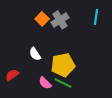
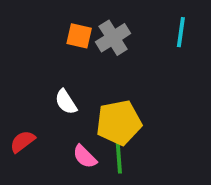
orange square: (42, 19) -> (79, 36), turned -32
green line: (63, 83) -> (119, 157), turned 60

